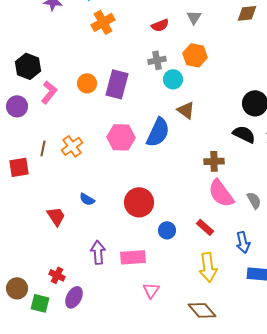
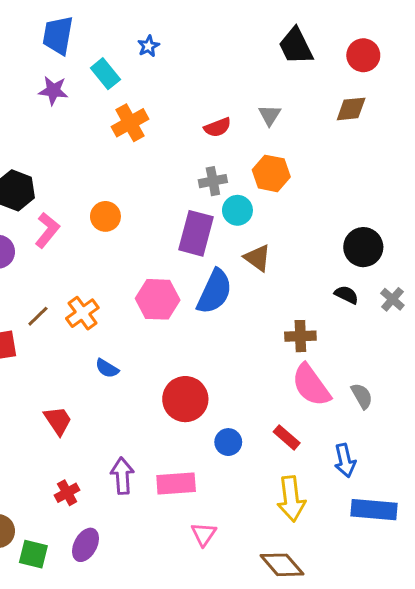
purple rectangle: (117, 84) -> (196, 233), moved
black semicircle: (244, 134) -> (346, 295), size x0.7
brown line: (43, 148) -> (38, 316), turned 35
blue semicircle: (87, 199) -> (107, 368), moved
red cross: (57, 275) -> (67, 493), moved, turned 35

